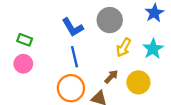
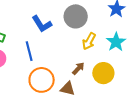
blue line: (74, 57) -> (29, 51), moved

